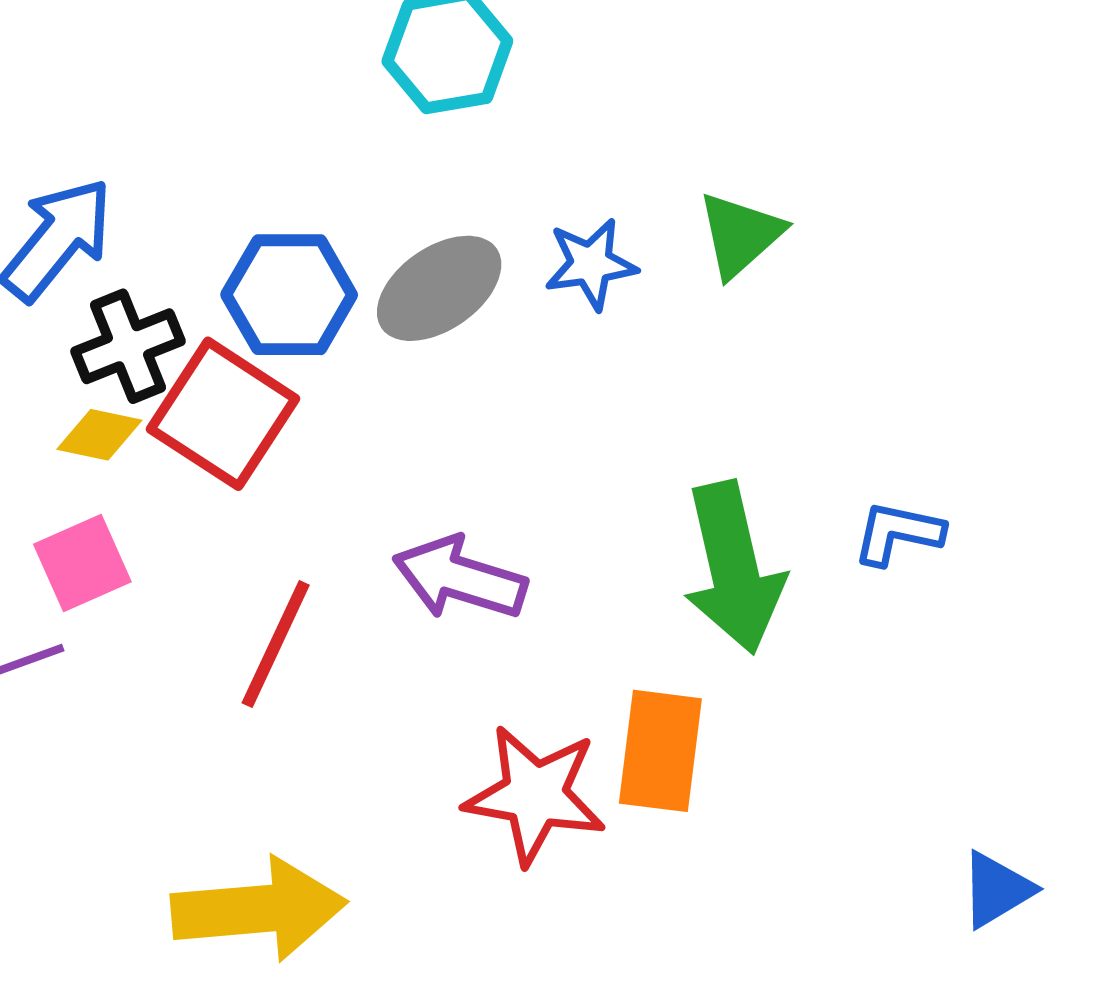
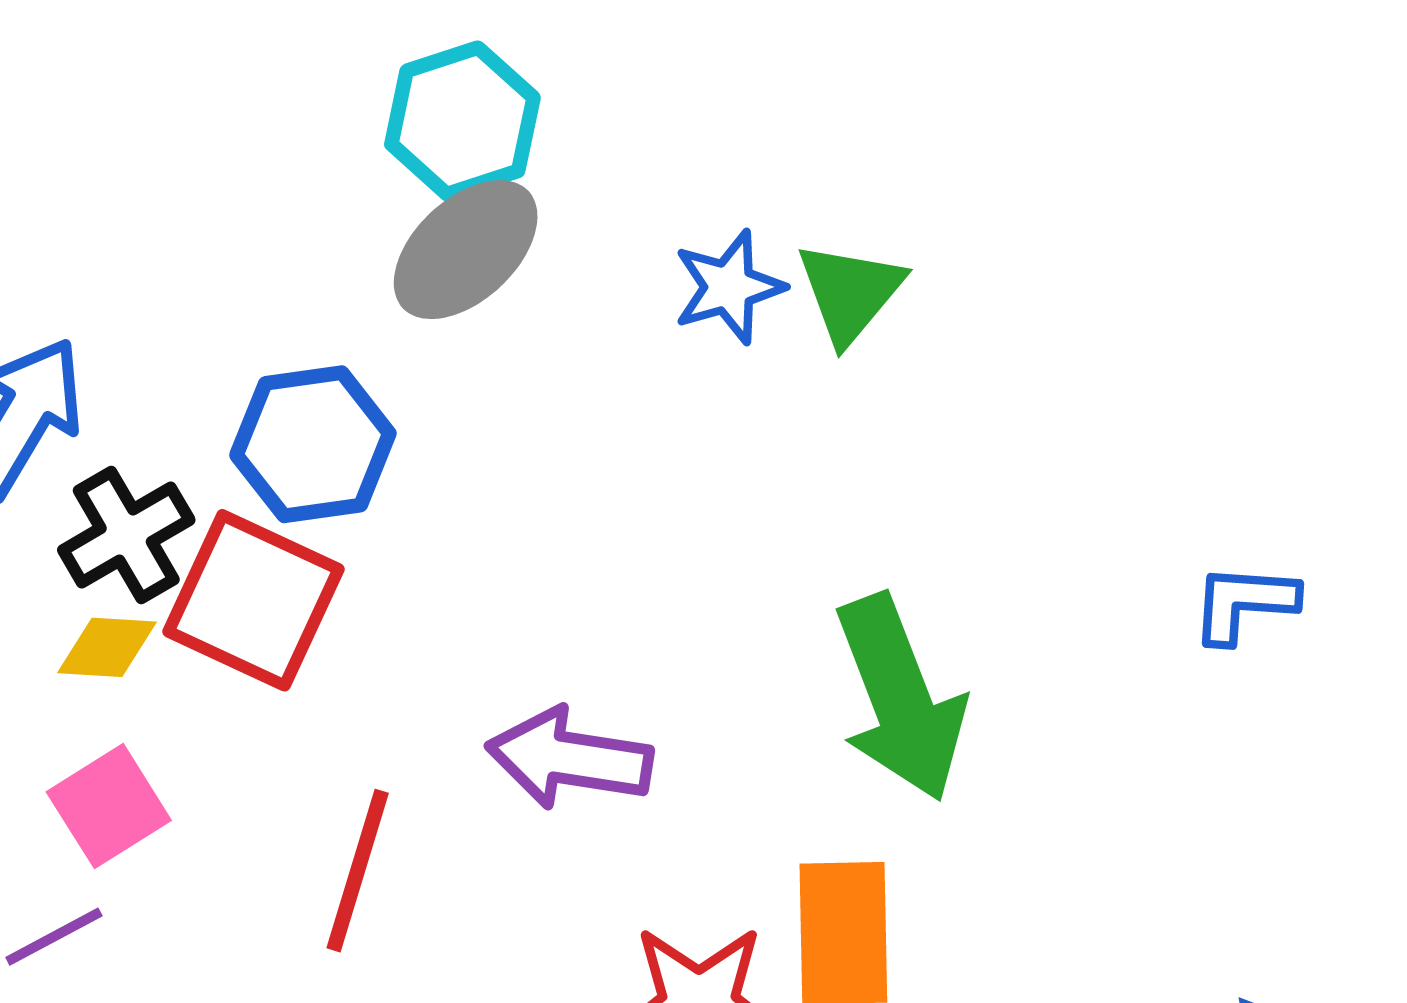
blue star: (591, 264) -> (729, 287), moved
gray ellipse: (439, 288) -> (466, 250), moved
blue L-shape: (898, 533) -> (1244, 603), moved

